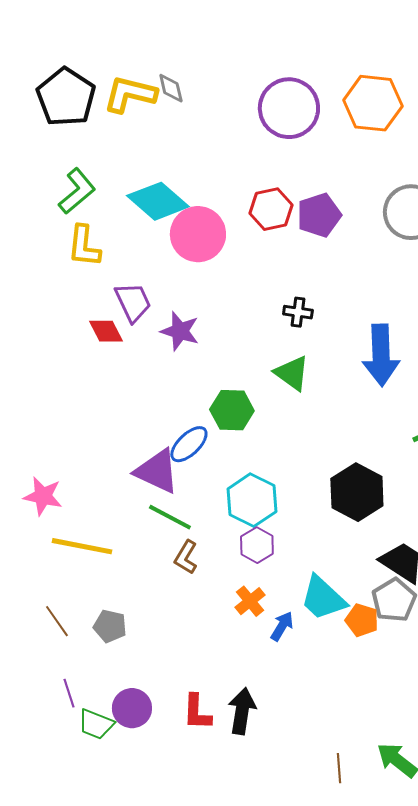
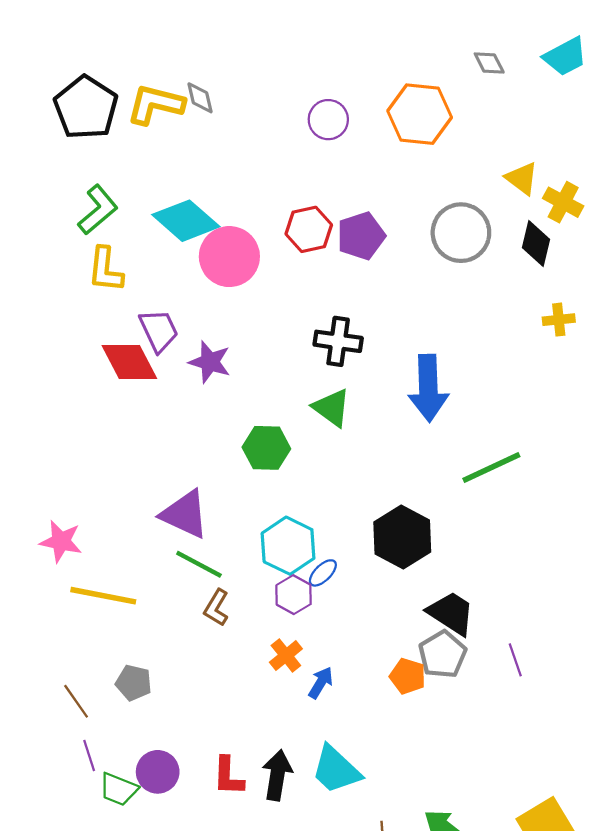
purple circle: (289, 108) -> (328, 120), size x0.6
black cross: (298, 312) -> (338, 341), size x1.5
red diamond: (106, 331) -> (129, 362), size x1.5
blue ellipse: (189, 444) -> (323, 573), moved, size x0.7
cyan trapezoid: (323, 598) -> (336, 770), moved
brown line: (57, 621) -> (76, 701), moved

